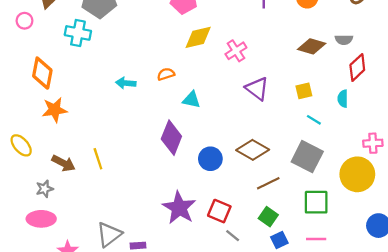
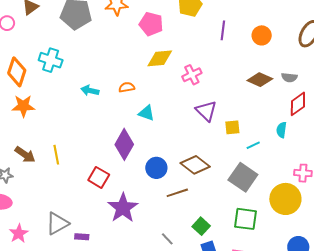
cyan cross: (78, 33) -> (51, 60), moved
yellow square: (304, 91) -> (232, 127), moved
cyan line: (314, 120) -> (253, 145), turned -64
brown line: (268, 183) -> (177, 193), moved
red square: (219, 211) -> (99, 177), moved

